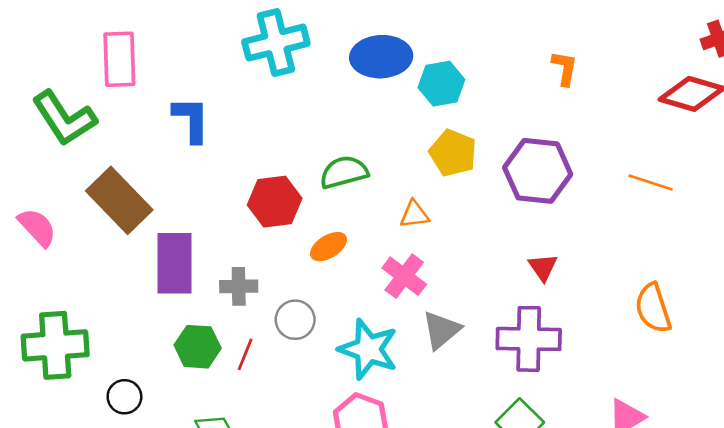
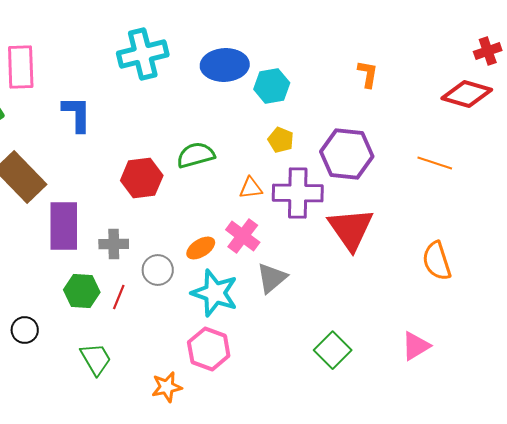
yellow pentagon: (453, 153) -> (281, 140), size x0.7
orange ellipse: (328, 247) -> (201, 248), moved
red triangle: (543, 267) -> (351, 229), size x2.0
purple cross: (529, 339) -> (298, 193), moved

